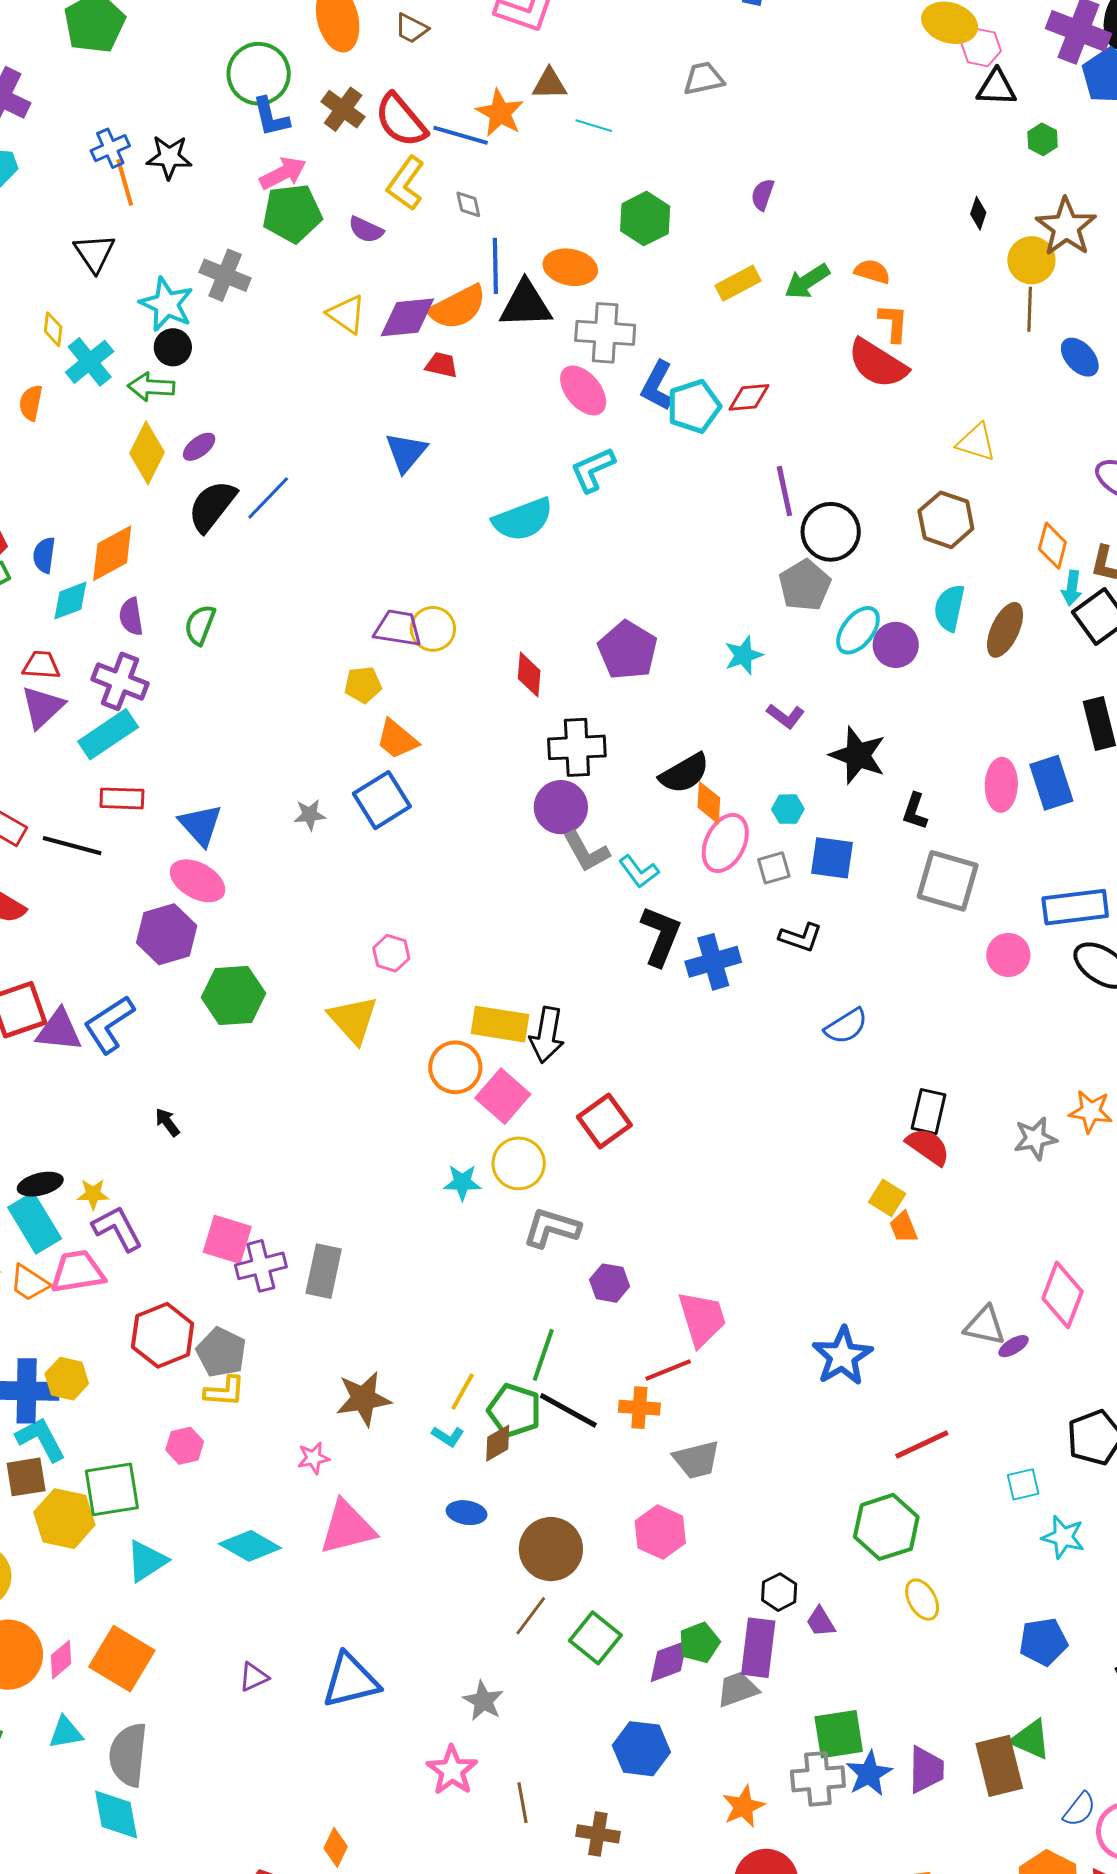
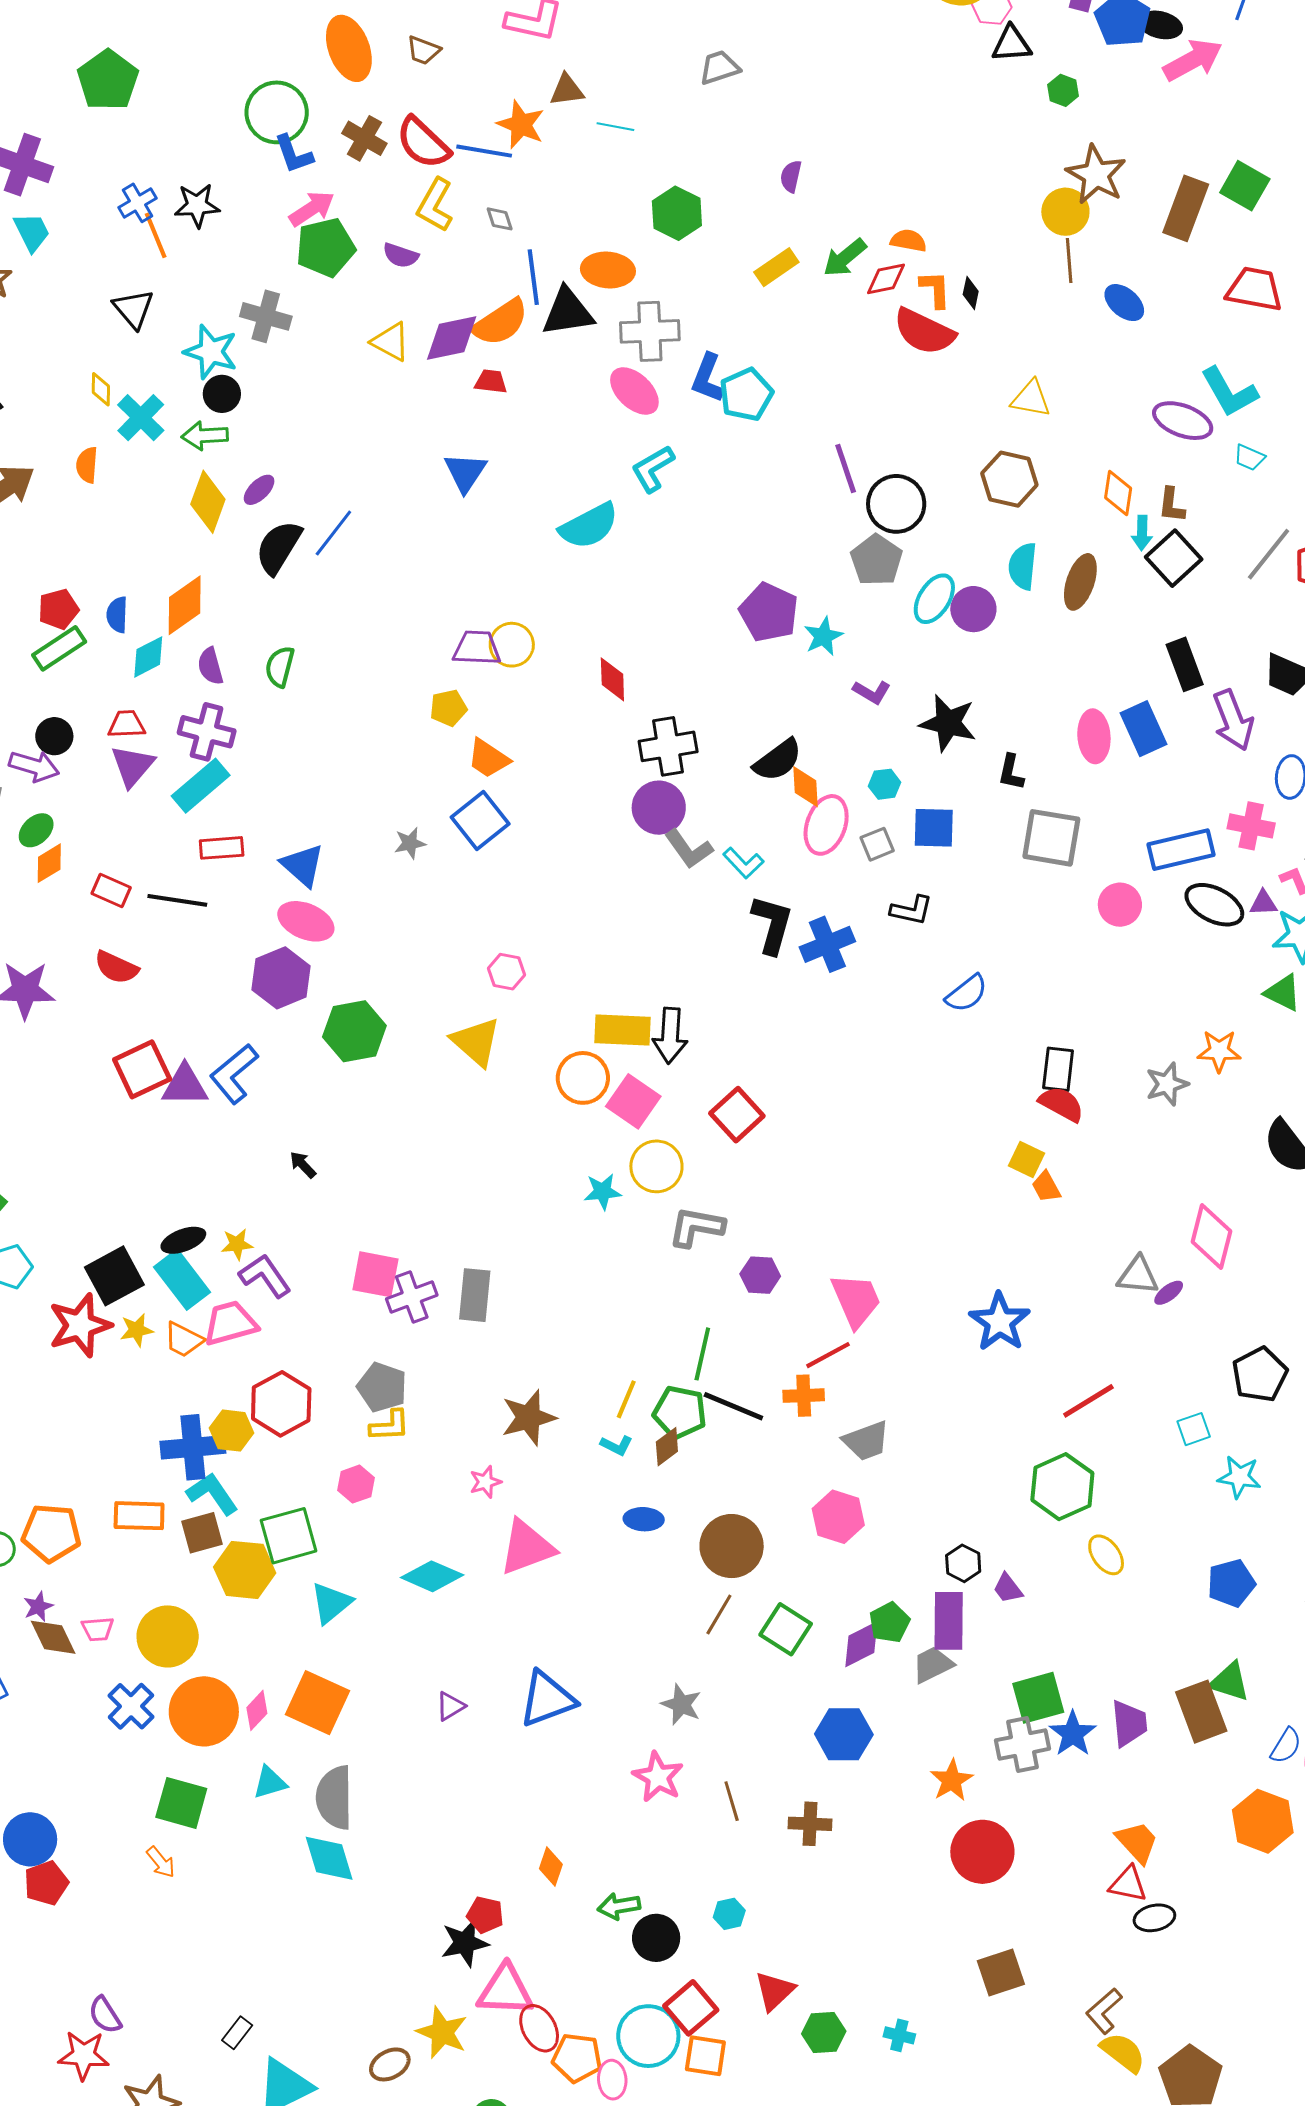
black diamond: (978, 213) -> (971, 293), moved
red diamond: (749, 397) -> (886, 279), moved
purple pentagon: (628, 650) -> (769, 612), moved
red hexagon: (163, 1335) -> (281, 1404), moved

